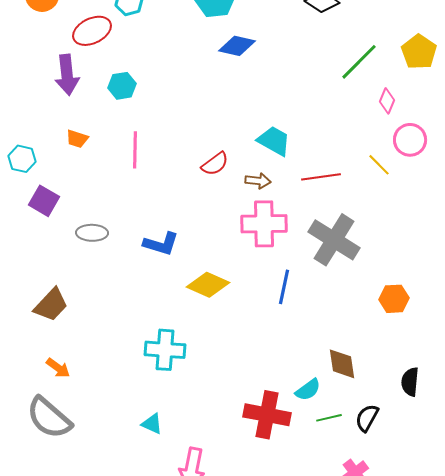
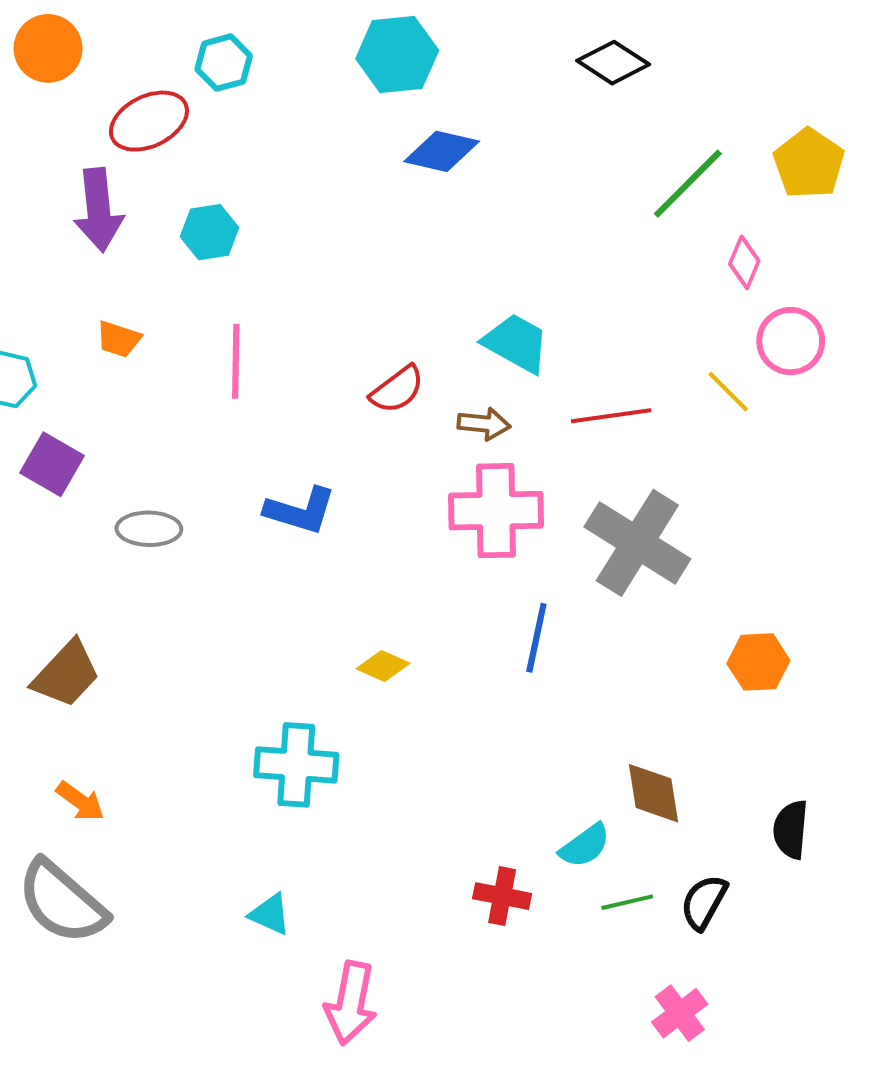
blue L-shape: (161, 244) -> (300, 511), moved
yellow diamond: (208, 285) -> (383, 666), moved, size x0.6
red cross: (267, 415) -> (502, 896), size x0.6

